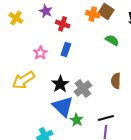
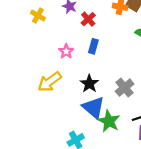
red cross: (63, 24) -> (88, 19), turned 32
gray cross: (83, 88) -> (125, 88), moved
green star: (77, 120) -> (109, 121), size x1.5

